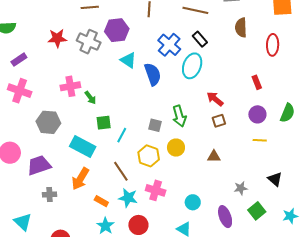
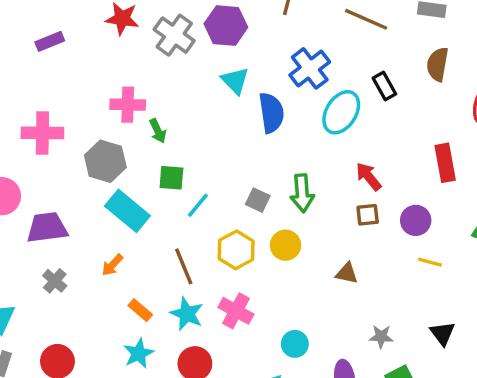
black rectangle: (200, 39) -> (384, 86), moved
red rectangle: (257, 82) -> (445, 163), size x1.5
pink cross: (20, 91) -> (42, 133), moved, turned -30
purple circle: (257, 114) -> (416, 220), moved
gray hexagon: (48, 122) -> (105, 161), moved
orange arrow: (80, 179) -> (112, 265), size x0.6
gray cross: (50, 194) -> (55, 281), turned 32

